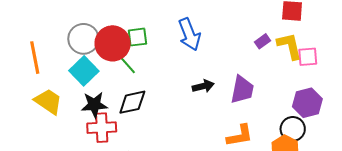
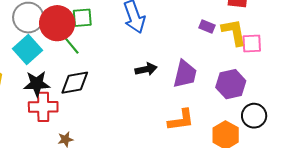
purple rectangle: (262, 41) -> (207, 27), turned 56
purple hexagon: (307, 103) -> (231, 84), moved
black circle: (293, 129) -> (254, 116), moved

